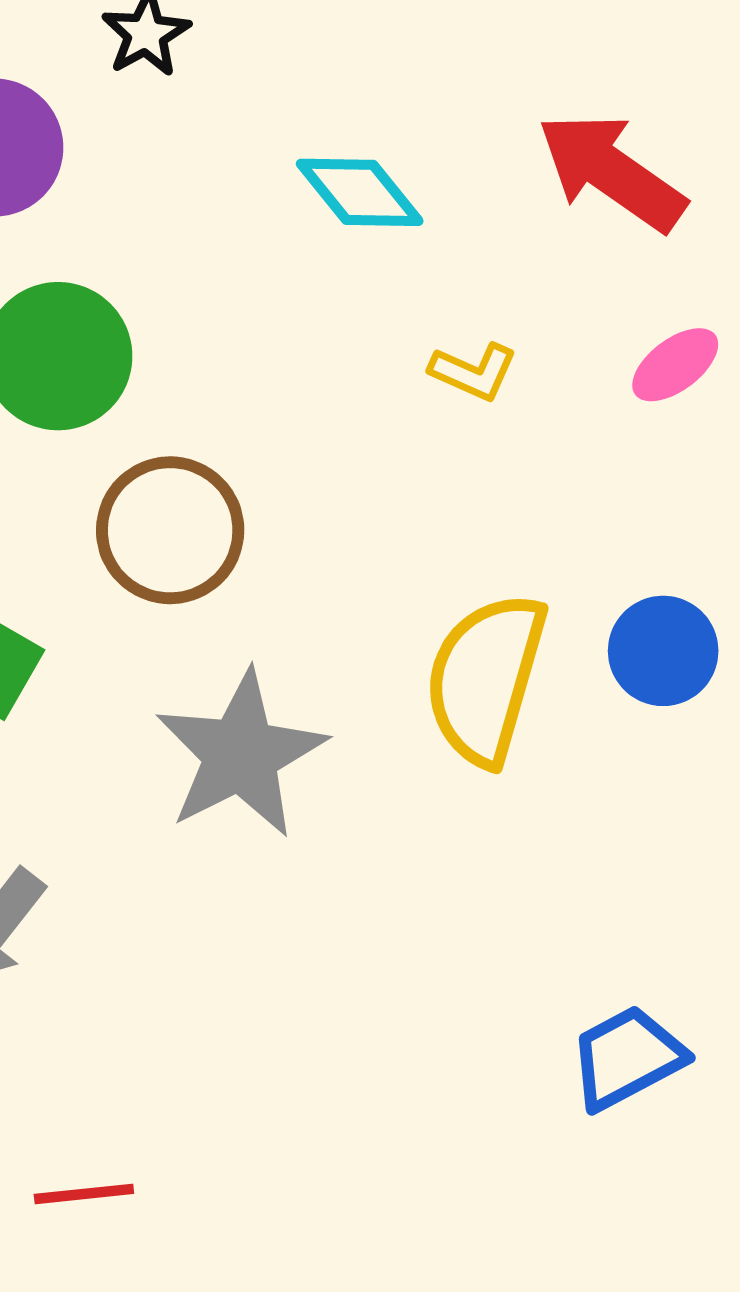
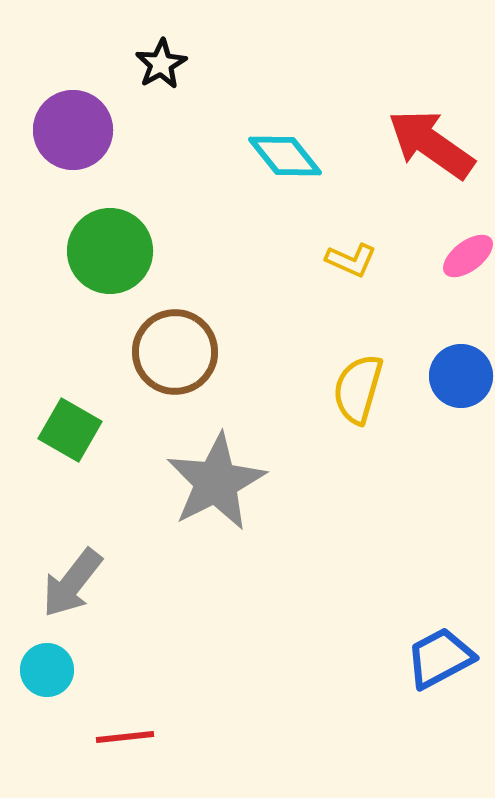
blue circle: (663, 651) -> (461, 376), moved
yellow semicircle: (486, 678) -> (358, 389), moved, size x0.7

